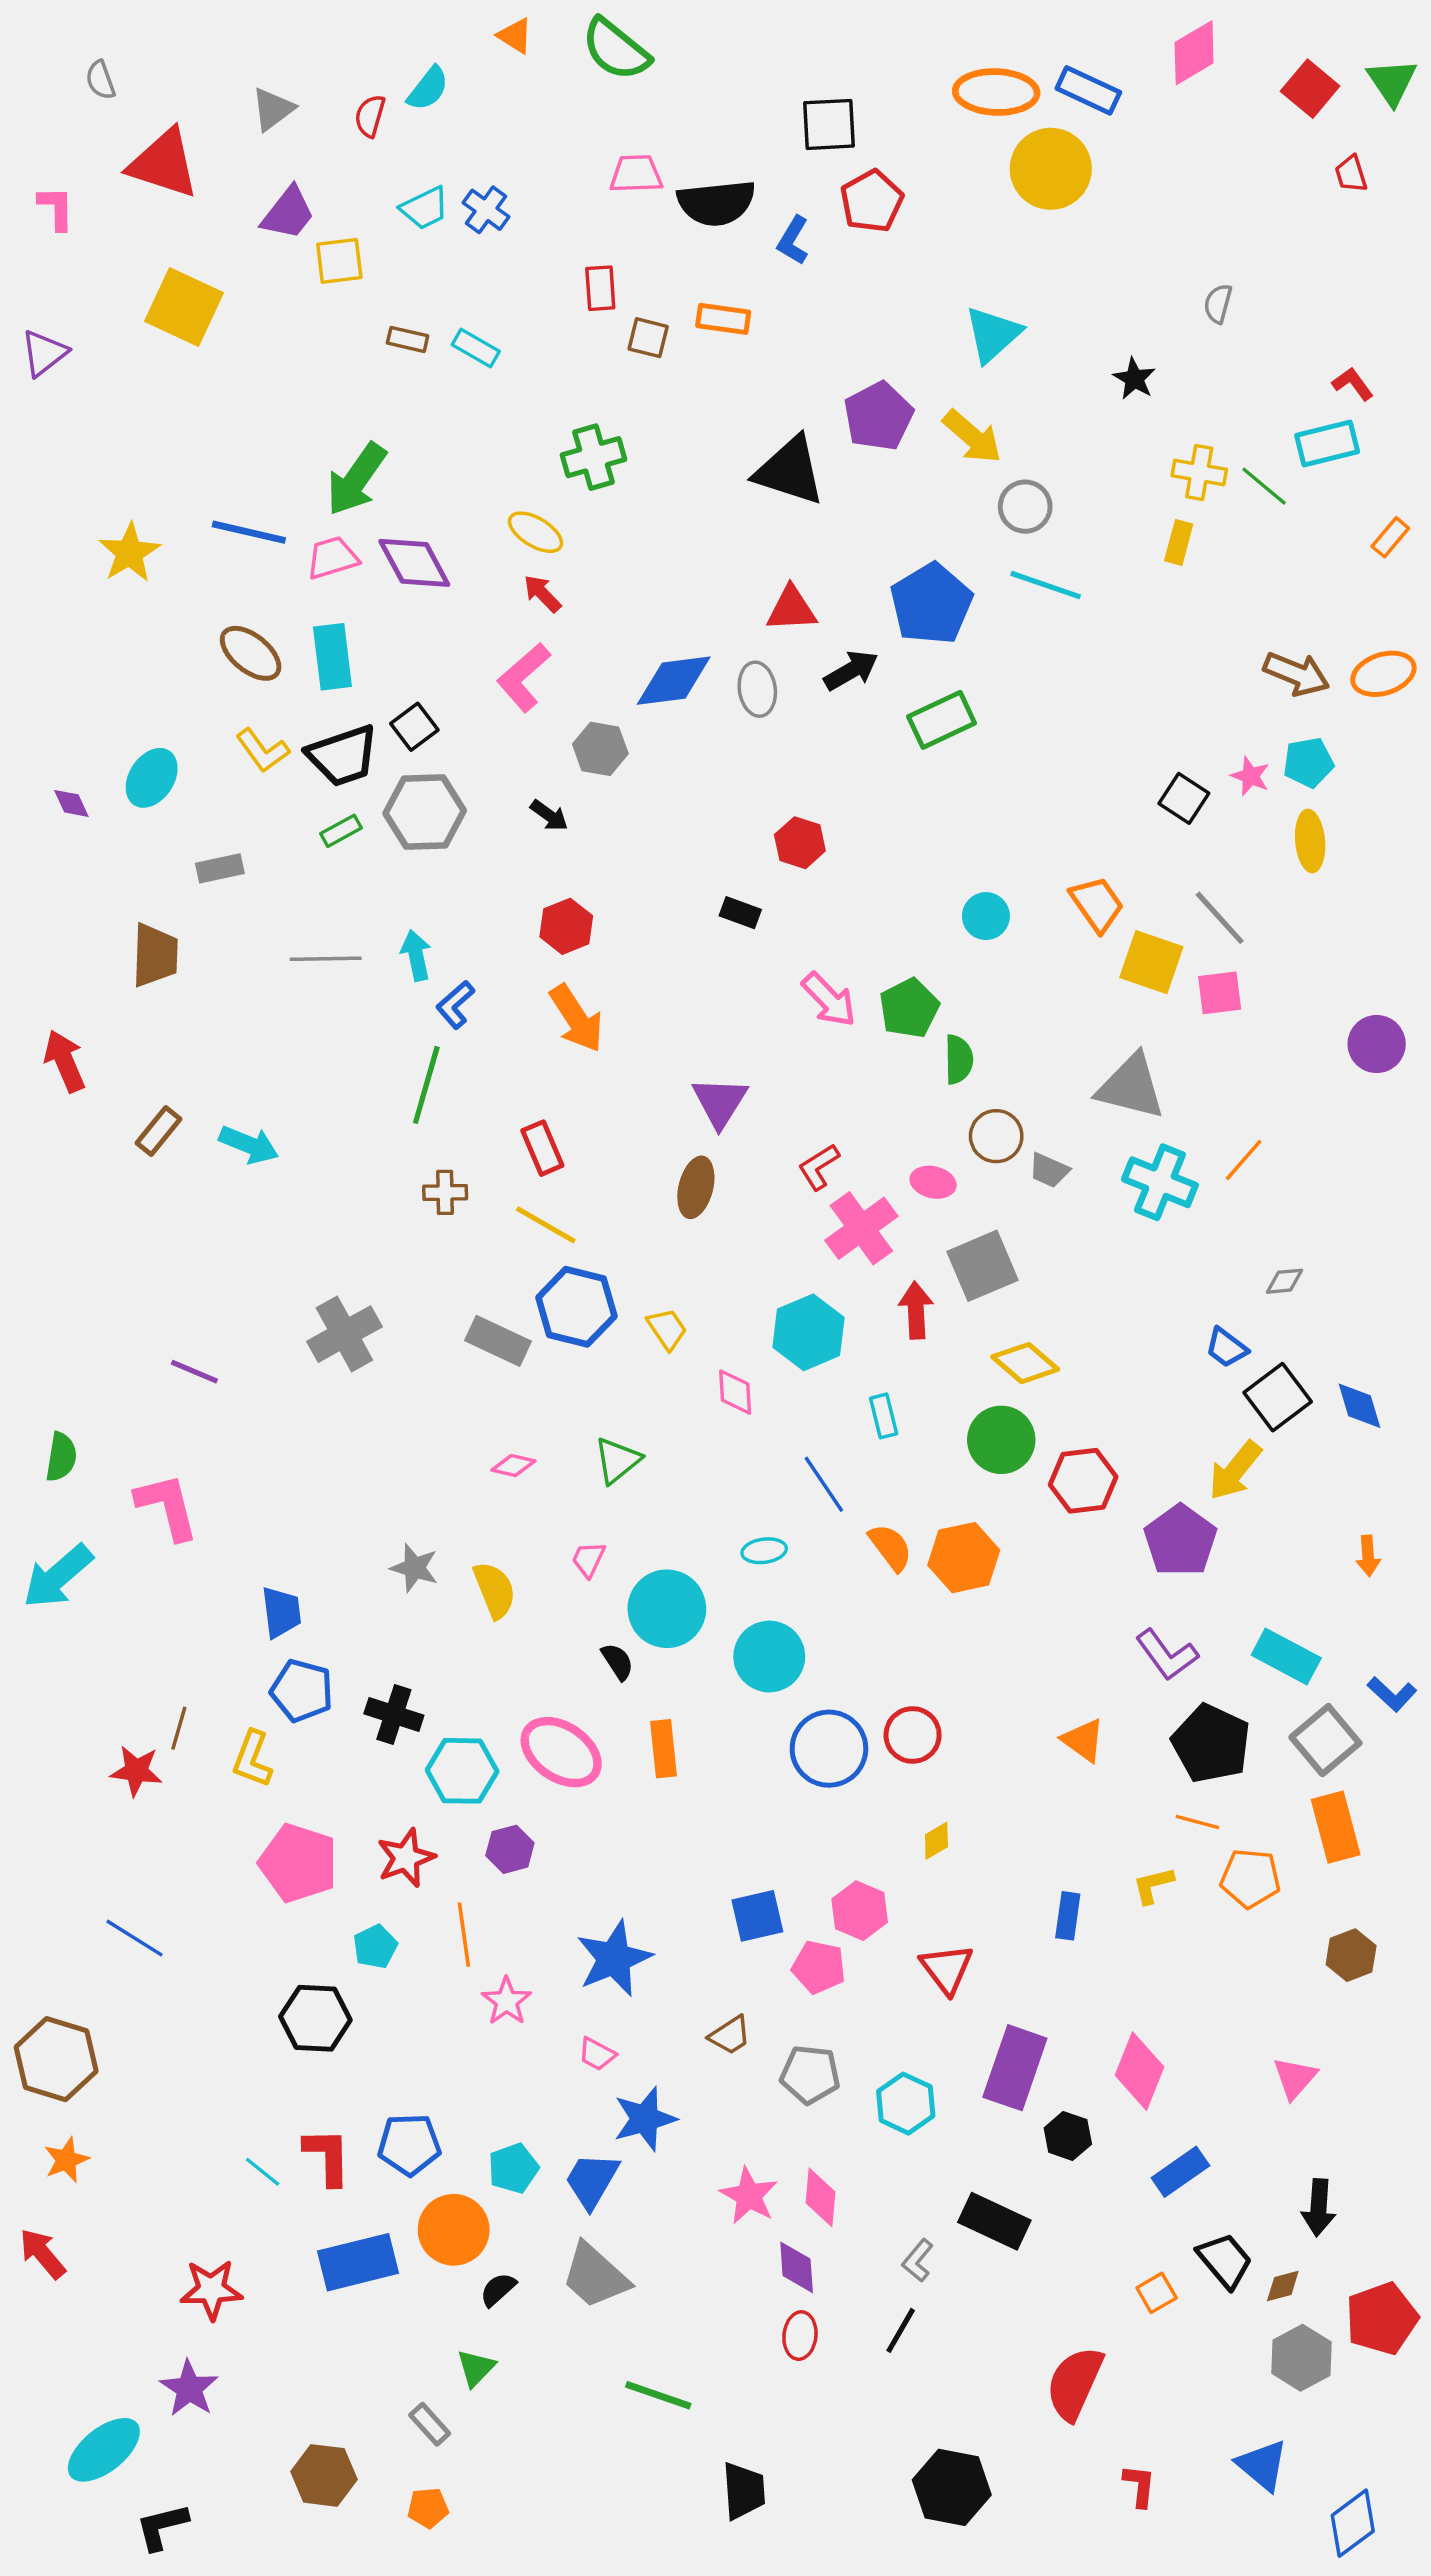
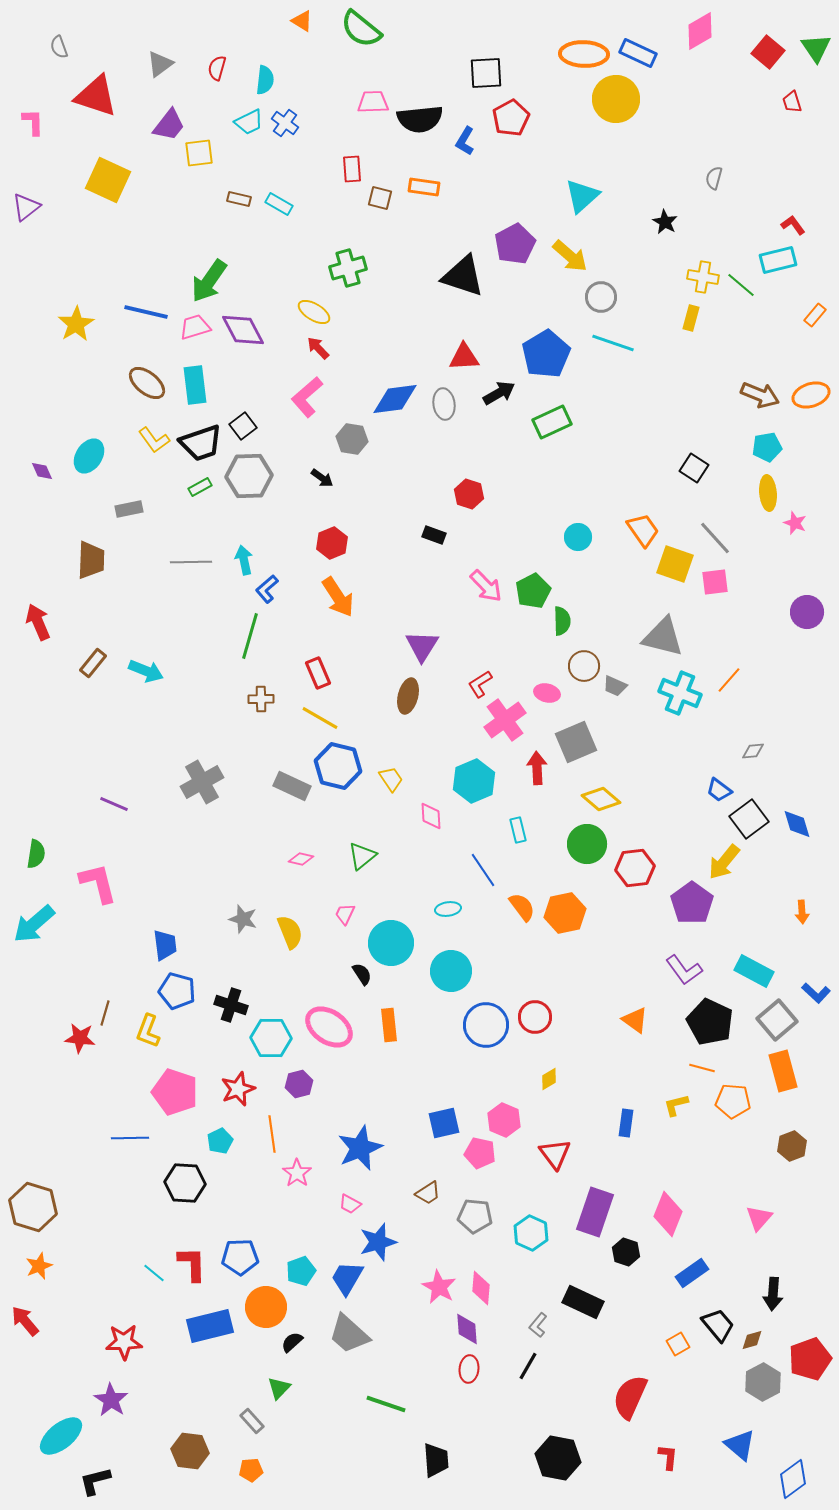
cyan semicircle: (428, 89) -> (265, 80), moved, turned -32
pink star: (1250, 776) -> (795, 523), moved
blue line: (135, 1938) -> (130, 1138), moved, turned -33

